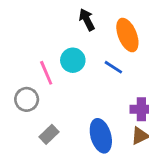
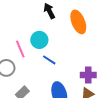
blue line: (113, 67) -> (49, 60), moved

